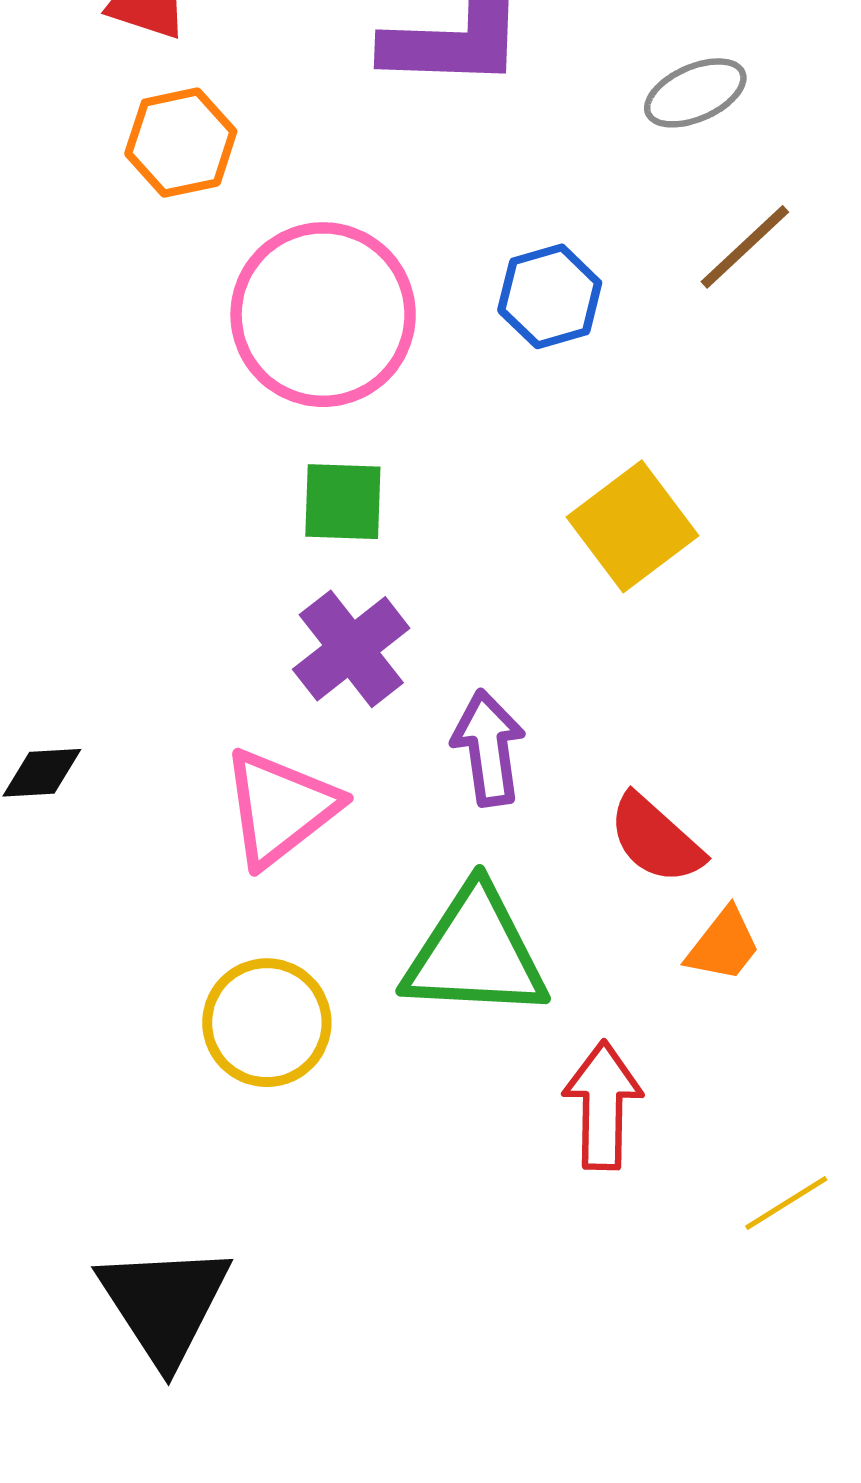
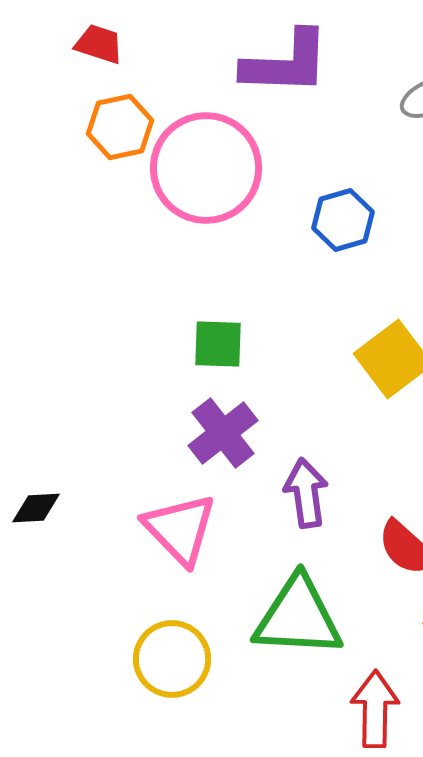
pink circle: (323, 315) -> (206, 168), moved
pink triangle: (280, 808) -> (180, 529), turned -36

